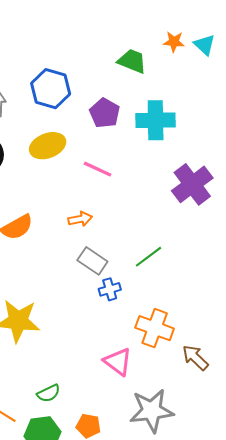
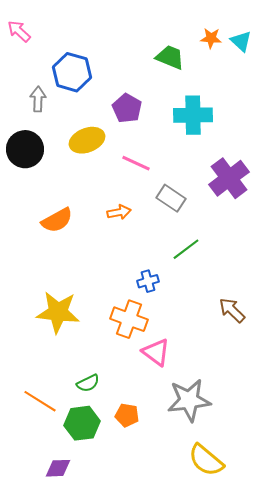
blue hexagon: (51, 89) -> (72, 72), moved
purple pentagon: (105, 113) -> (127, 108), moved
gray rectangle: (92, 261) -> (171, 198), moved
orange cross: (155, 328) -> (129, 319), moved
brown arrow: (195, 358) -> (232, 310), moved

